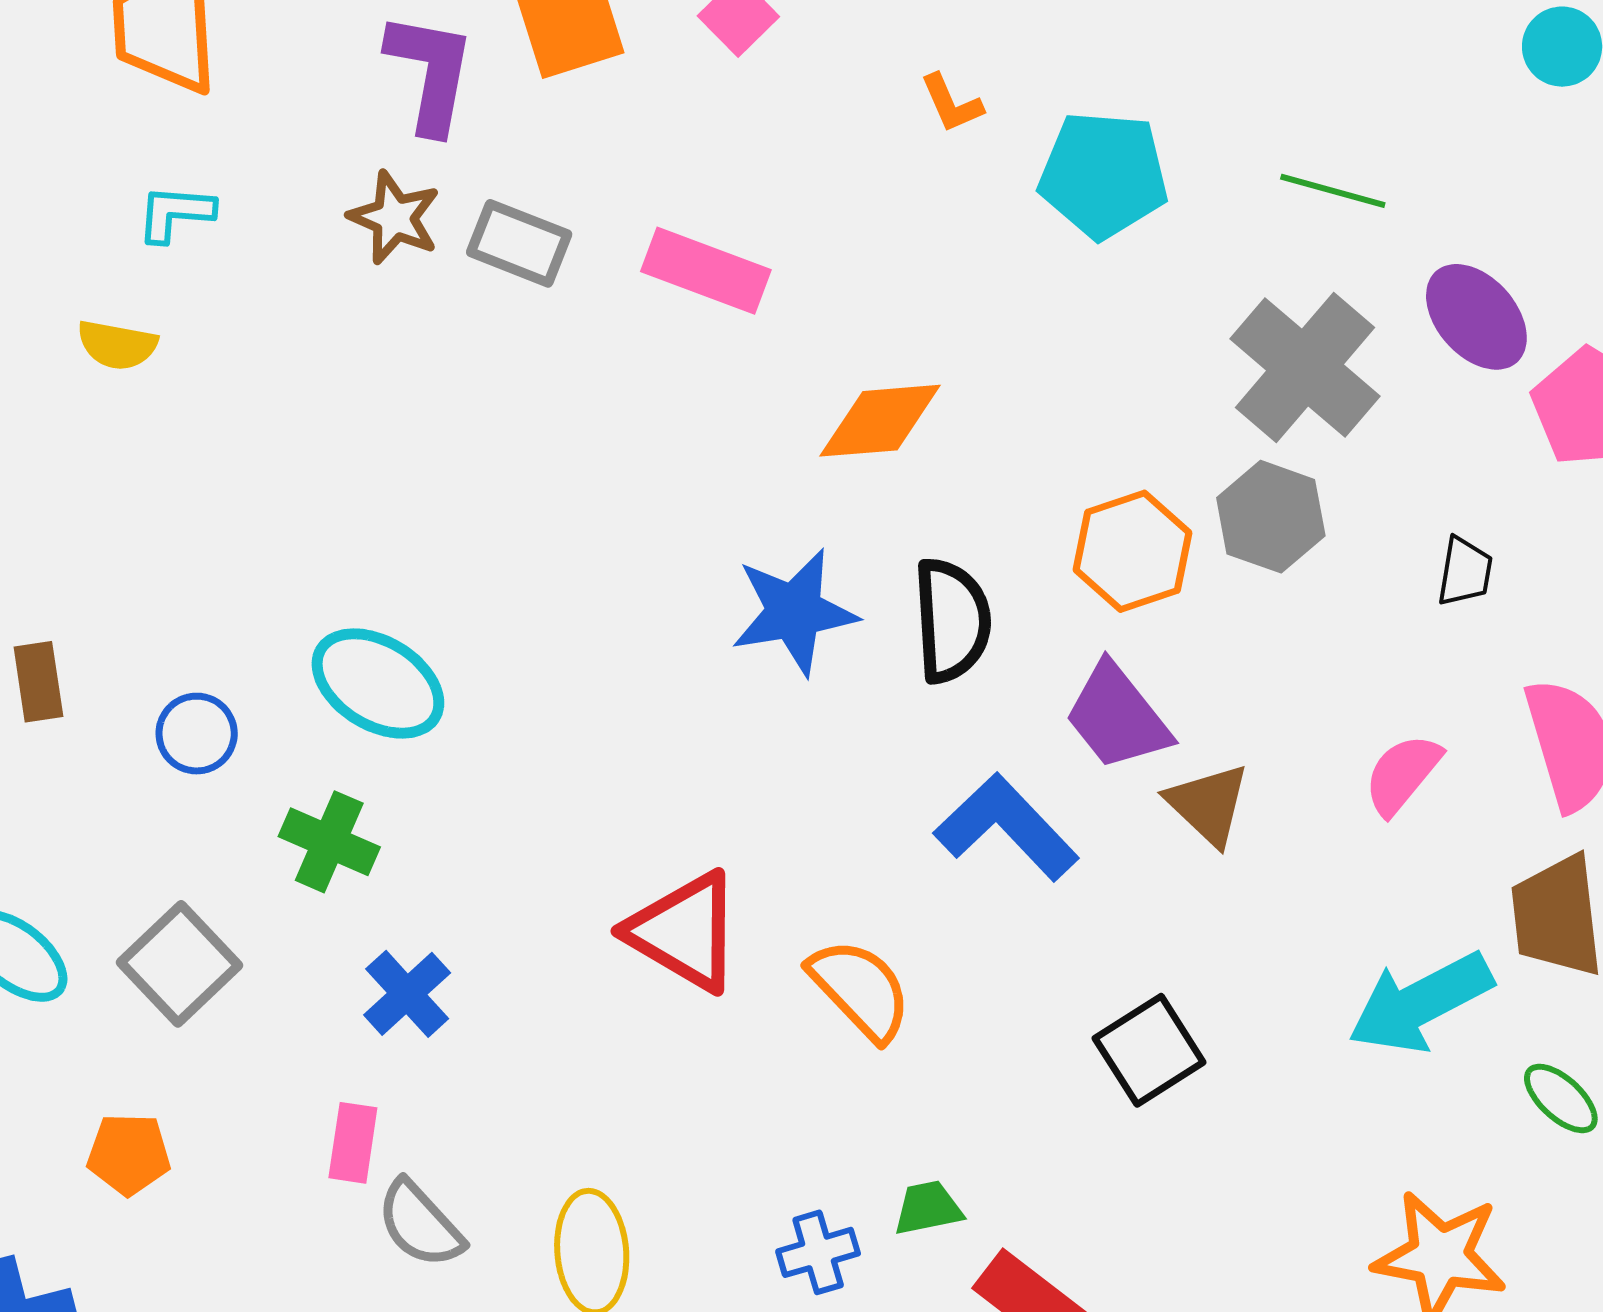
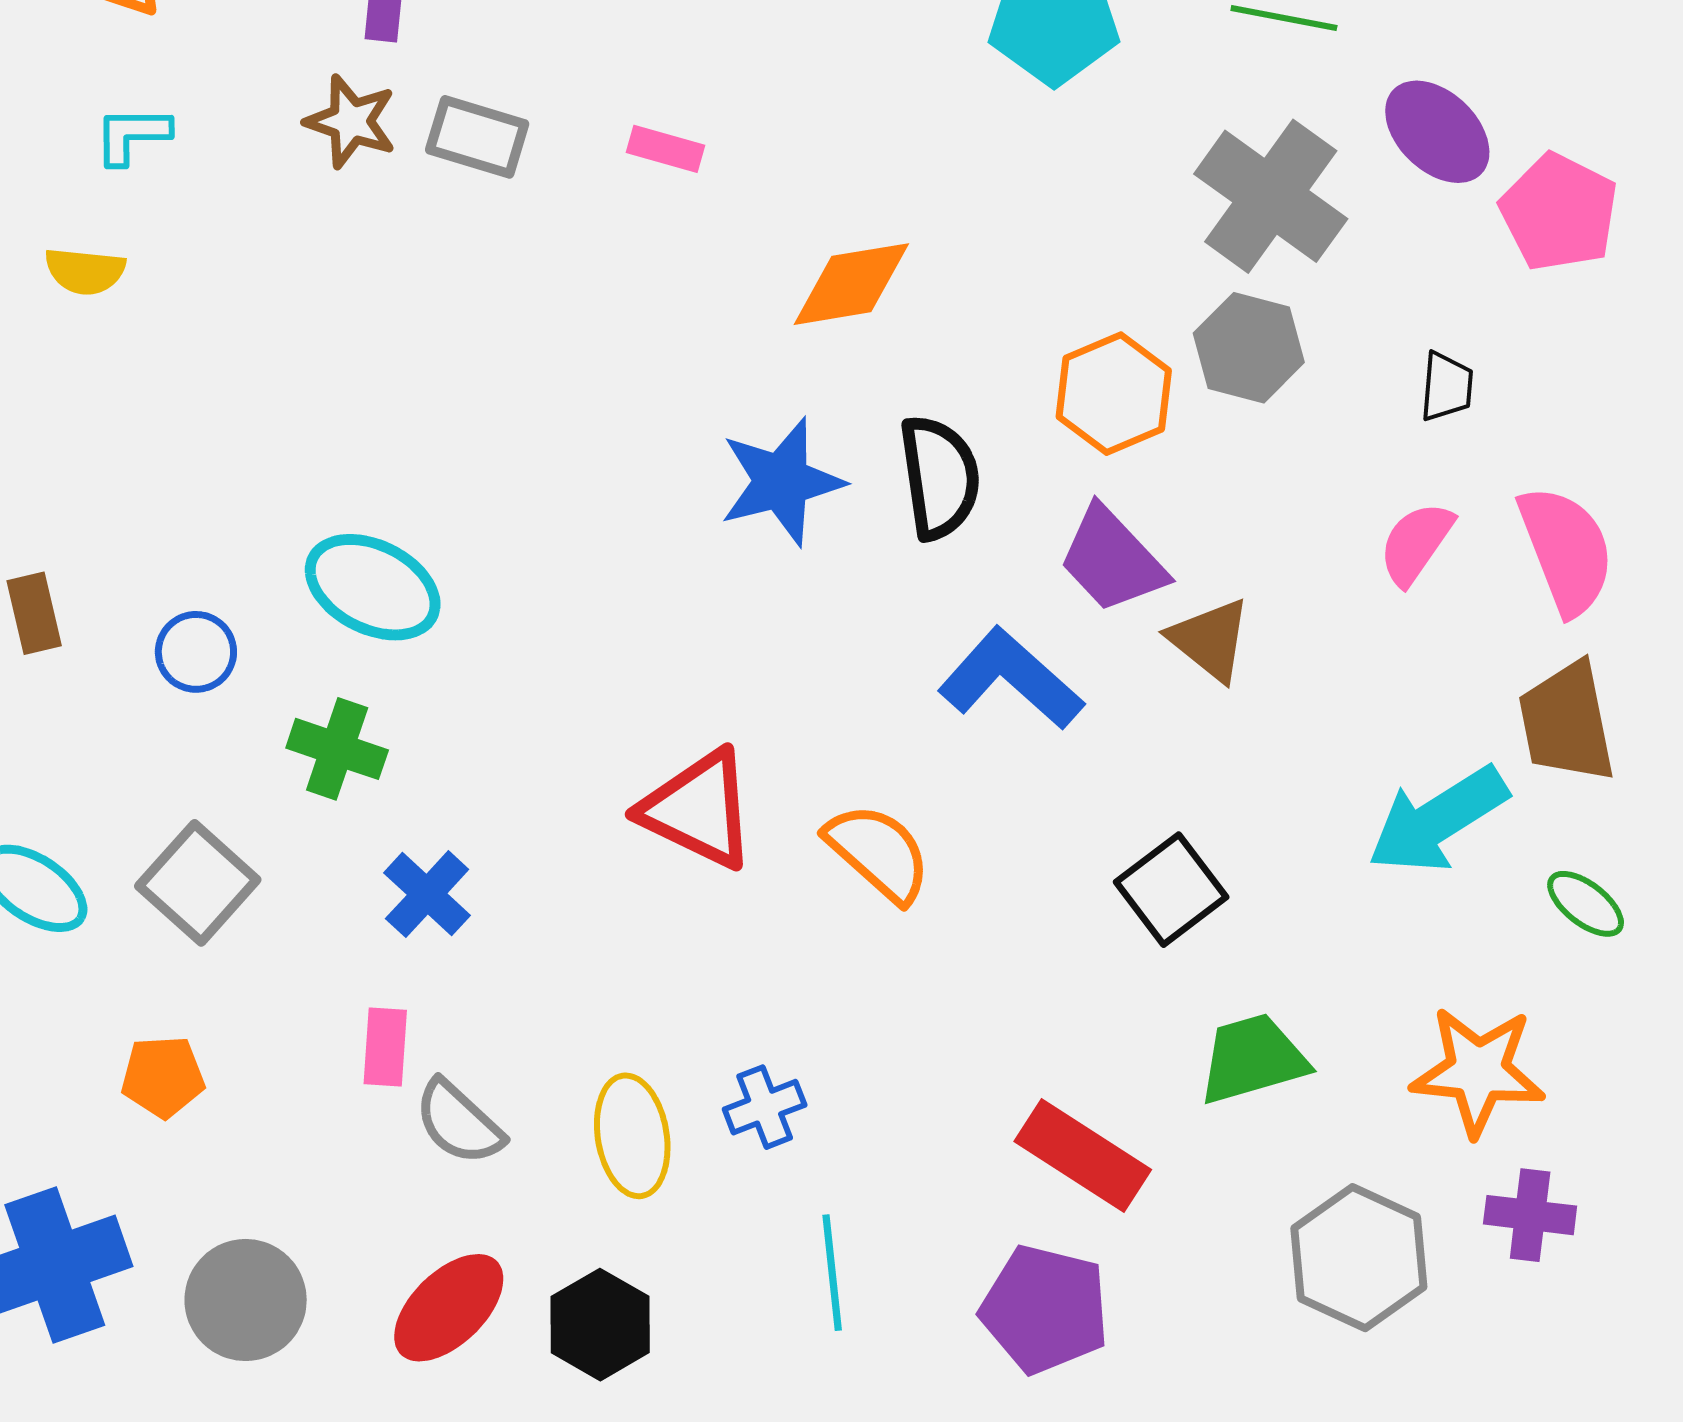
pink rectangle: (706, 271) -> (666, 149), size x0.6
pink semicircle: (1402, 774) -> (1416, 543), moved
green trapezoid: (928, 1208) -> (1253, 1059), moved, size x1.6
blue cross: (818, 1252) -> (765, 1107), moved

